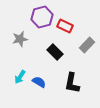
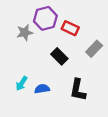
gray star: (20, 39) -> (25, 32), moved
blue semicircle: (39, 82) -> (42, 89), turned -40

